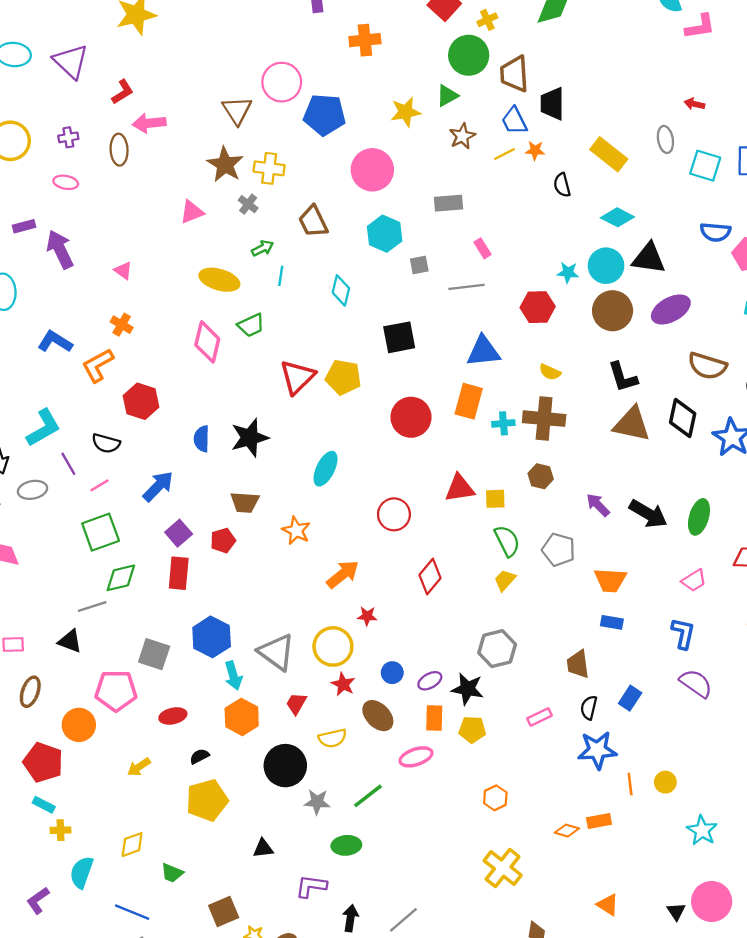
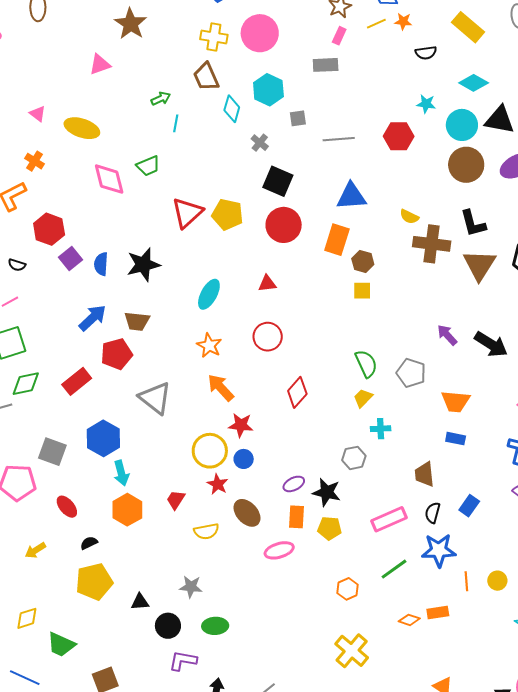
yellow cross: (269, 168) -> (214, 37), moved
black semicircle: (562, 185) -> (426, 53), turned -85
gray cross: (248, 204) -> (260, 143), moved
pink rectangle: (483, 248) -> (339, 36), moved, turned 54
cyan star: (568, 273) -> (426, 104), moved
yellow ellipse: (219, 280) -> (82, 128), moved
cyan diamond: (341, 290) -> (232, 109), moved
red hexagon: (538, 307) -> (399, 136), moved
black square: (399, 337) -> (278, 181), turned 32
pink diamond: (207, 342) -> (109, 179), turned -30
red circle: (411, 417) -> (284, 225), moved
brown cross: (544, 419) -> (432, 244), moved
cyan cross: (503, 423) -> (381, 429), moved
brown triangle: (632, 424) -> (479, 265), turned 48
black semicircle: (106, 443) -> (17, 265), size x0.7
brown hexagon: (541, 476) -> (363, 262), moved
blue arrow: (158, 486) -> (92, 318), moved
red triangle: (460, 488) -> (267, 283), moved, size x0.7
yellow square: (495, 499) -> (362, 291), moved
orange star: (296, 531) -> (209, 345), moved
purple square: (179, 533) -> (71, 258), moved
red pentagon: (223, 540) -> (117, 354), size x1.4
red rectangle: (179, 573) -> (77, 381), turned 44
orange arrow: (343, 574) -> (221, 388), turned -96
red star: (367, 616) -> (241, 425), size x1.4
gray hexagon: (497, 649) -> (354, 458), size x0.7
gray triangle: (276, 652) -> (155, 398), moved
blue circle: (392, 673) -> (244, 459), moved
red ellipse: (173, 716) -> (67, 507), turned 60
pink rectangle: (540, 717) -> (389, 519), size x1.6
black circle: (285, 766) -> (168, 626), moved, size x0.7
green line: (368, 796) -> (394, 569), moved
black triangle: (263, 848) -> (140, 602), moved
green trapezoid: (172, 873) -> (61, 645), size x1.4

